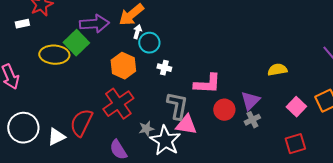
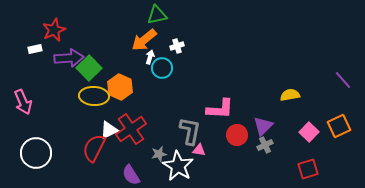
purple arrow: (94, 24) -> (69, 58), moved
yellow ellipse: (54, 55) -> (94, 96), moved
orange hexagon: (123, 66) -> (120, 87), moved
white cross: (164, 68) -> (177, 46), moved, turned -32
pink triangle: (186, 125) -> (199, 150), size x0.6
white triangle: (56, 137) -> (109, 130), moved

